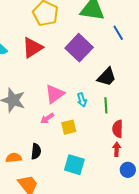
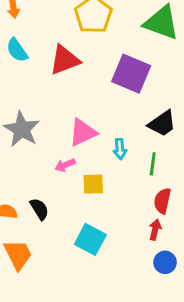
purple square: (79, 48) -> (131, 74), turned -32
black semicircle: (36, 151) -> (39, 209), turned -49

